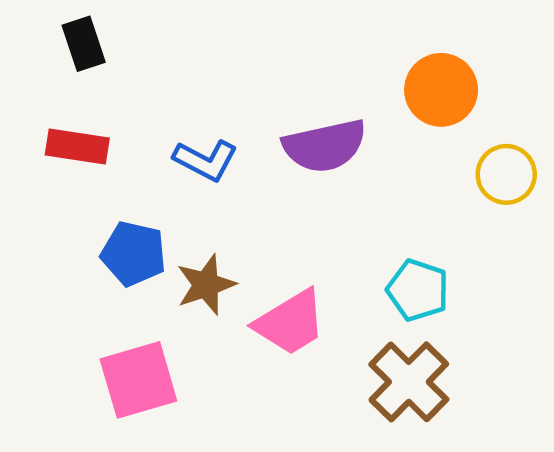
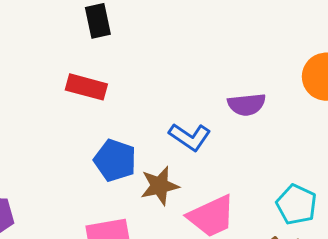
purple semicircle: (325, 146) -> (247, 104), size x0.7
blue L-shape: (206, 160) -> (190, 137), moved

